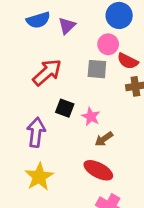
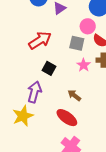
pink star: (91, 117) -> (84, 65), moved
purple arrow: (36, 132) -> (34, 92), moved
brown arrow: (104, 139) -> (74, 95), turned 64

